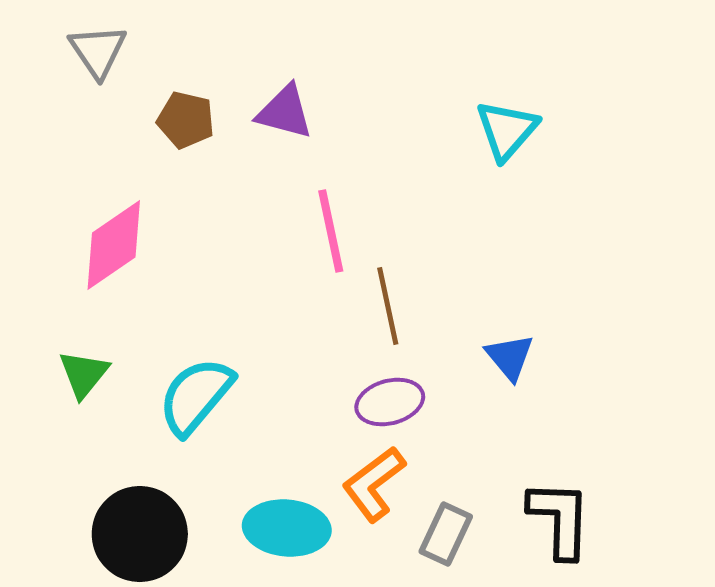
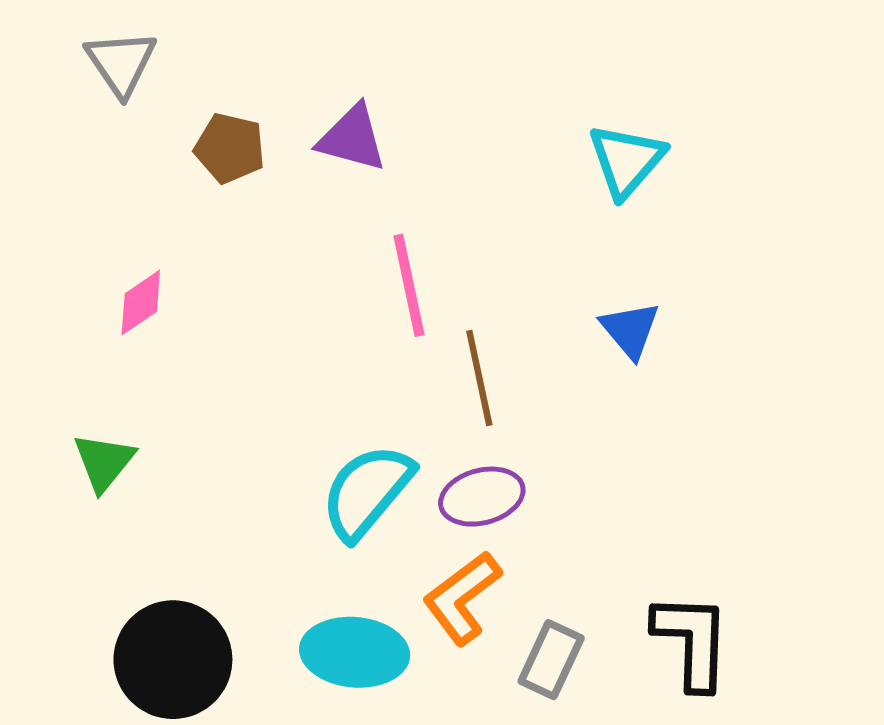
pink diamond: (114, 245) -> (141, 303), size x0.6
blue triangle: (510, 357) -> (630, 330), moved
cyan semicircle: (196, 396) -> (367, 492), moved

